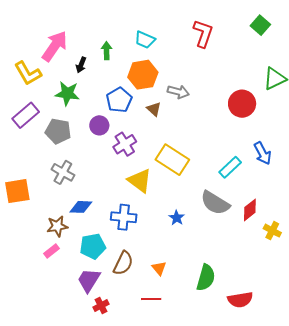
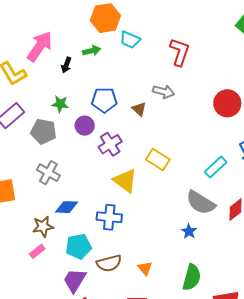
red L-shape: (203, 33) -> (180, 52), moved
green arrow: (107, 51) -> (92, 51), turned 78
orange hexagon: (143, 75) -> (105, 18), moved
green star: (67, 93) -> (60, 104), moved, size x0.7
blue pentagon: (119, 100) -> (104, 100), turned 30
yellow rectangle: (172, 160) -> (158, 159), size x0.7
blue star: (177, 218) -> (189, 231), moved
brown semicircle: (123, 263) -> (109, 263), turned 50

